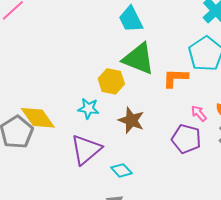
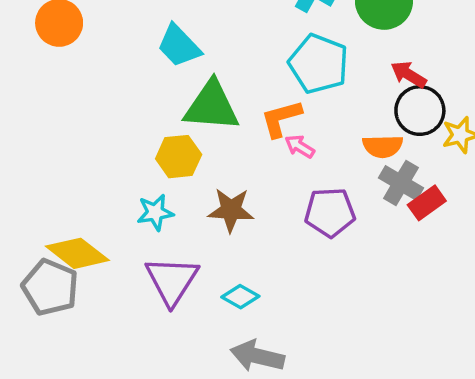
pink arrow: (199, 113) -> (300, 146), moved

